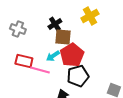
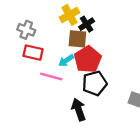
yellow cross: (90, 16) -> (69, 15), moved
black cross: (55, 24) -> (87, 24), moved
red rectangle: (24, 61) -> (33, 53), moved

